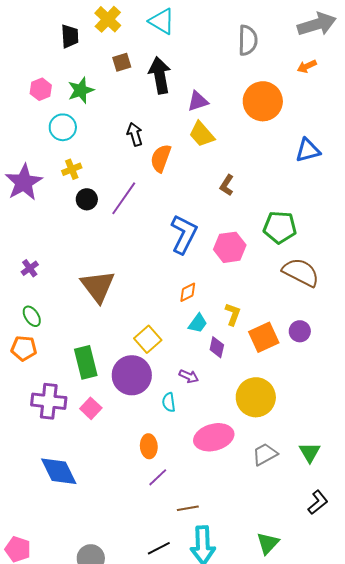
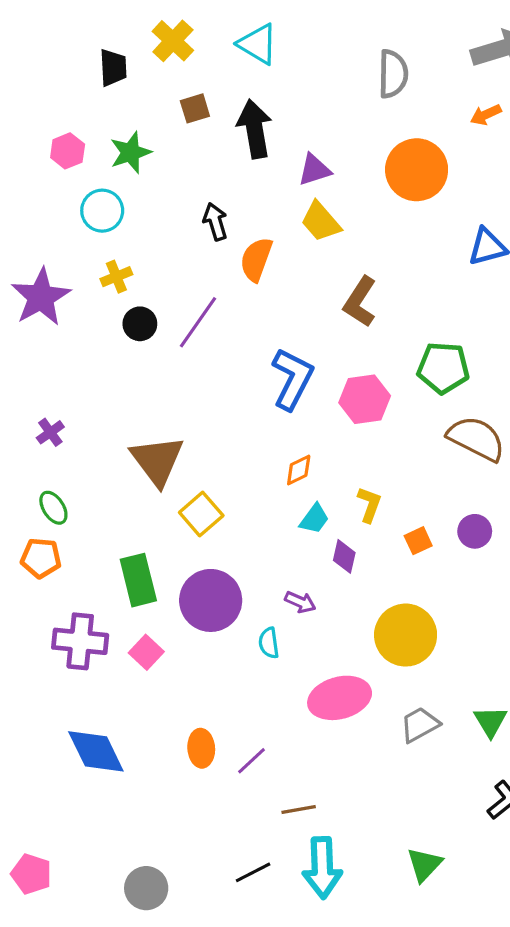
brown L-shape: (227, 185) -> (360, 302), size x1.5
orange square: (264, 337) -> (418, 541), size x0.6
yellow square: (148, 339) -> (201, 514), moved
orange ellipse: (149, 446) -> (201, 748), moved

